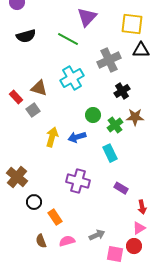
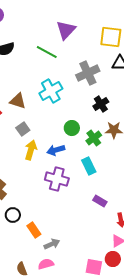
gray square: (33, 110) -> (23, 129), moved
purple cross: (78, 181) -> (57, 179), moved
gray arrow: (97, 235) -> (52, 244), moved
brown semicircle: (41, 241) -> (22, 269), moved
pink semicircle: (67, 241) -> (46, 264), moved

